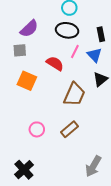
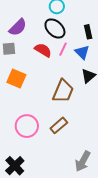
black ellipse: (67, 30) -> (55, 28), turned 35
red semicircle: (55, 63) -> (43, 50), moved
pink circle: (37, 129) -> (27, 126), size x1.5

